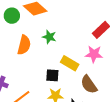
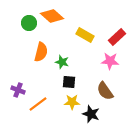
green star: (49, 37) -> (62, 62), moved
yellow rectangle: (70, 63) -> (85, 35), moved

